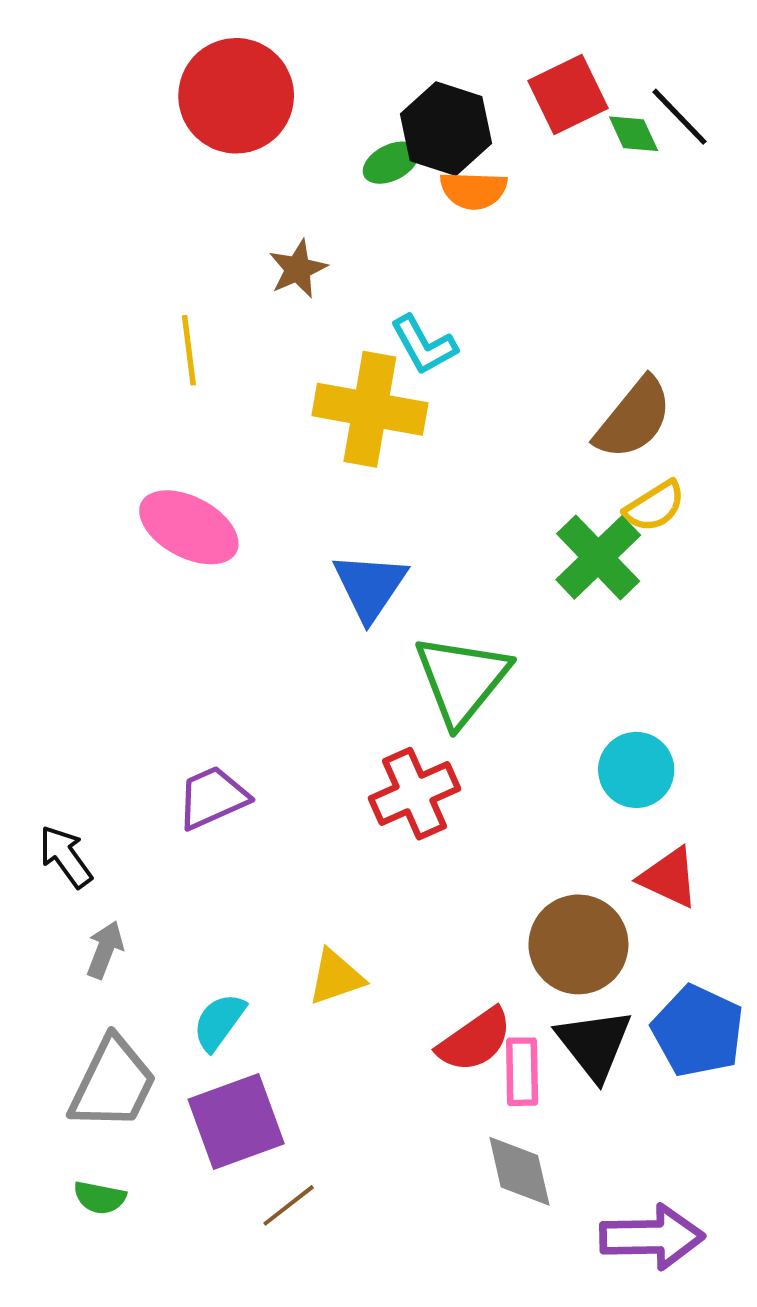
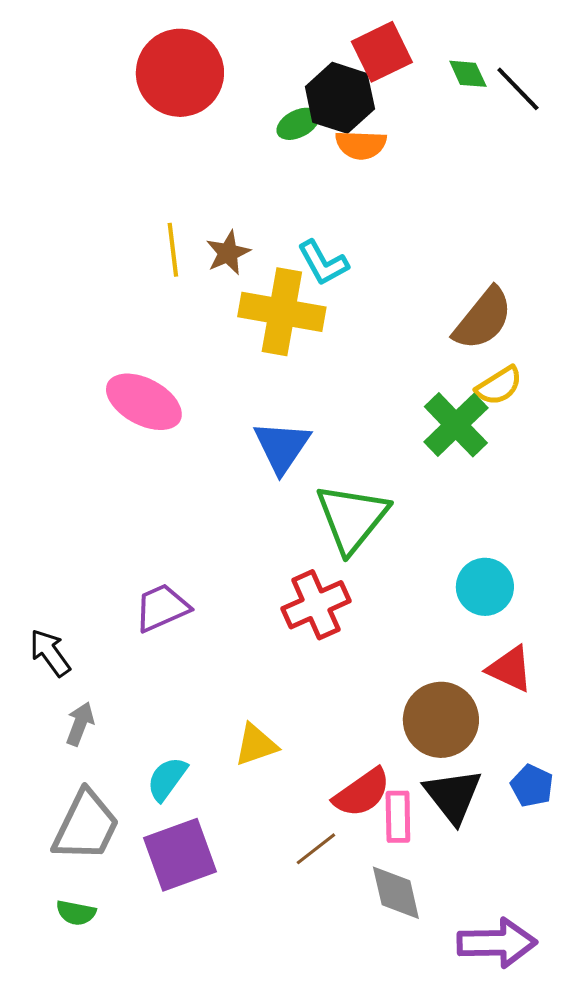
red square: (568, 94) -> (382, 52), moved
green diamond: (634, 134) -> (468, 74), moved
brown star: (298, 269) -> (228, 253), moved
yellow line: (189, 350) -> (173, 250), moved
blue pentagon: (698, 1031) -> (532, 786), size x0.6
brown line: (289, 1205) -> (316, 849), moved

